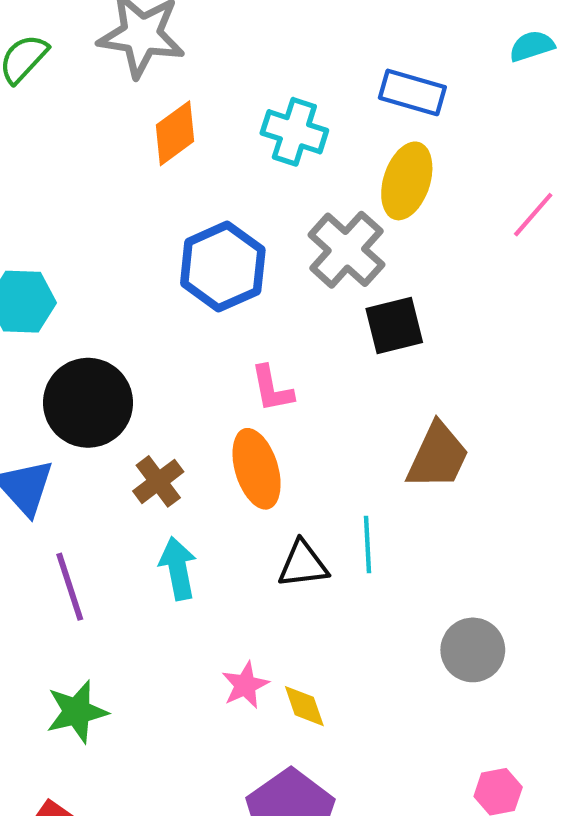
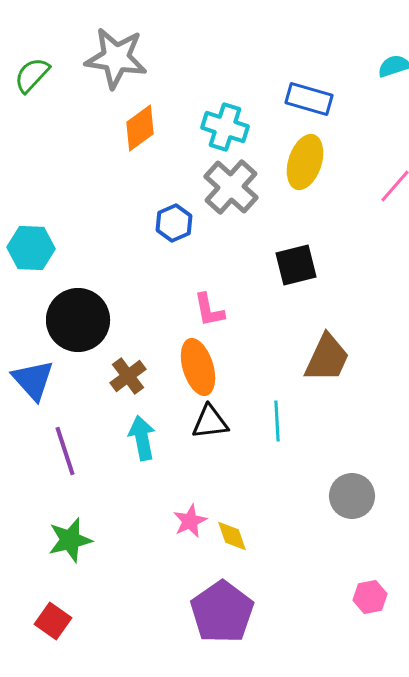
gray cross: (346, 250) -> (231, 187), moved
blue hexagon: (223, 267) -> (174, 223), size x0.6
black triangle: (303, 564) -> (210, 422), moved

